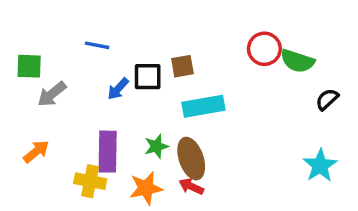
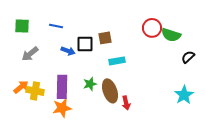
green square: (29, 66) -> (22, 26), moved
blue arrow: (118, 89) -> (68, 51), turned -112
cyan rectangle: (203, 106) -> (117, 61), size x0.7
yellow cross: (90, 181) -> (35, 91), moved
red arrow: (191, 186) -> (126, 103), moved, turned -128
orange star: (146, 188) -> (62, 108), moved

